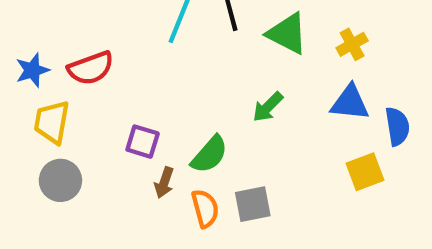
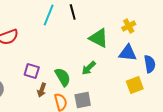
green triangle: (287, 34) -> (99, 38), moved
green arrow: (268, 107) -> (89, 68), moved
green semicircle: (209, 154) -> (63, 77), turned -72

